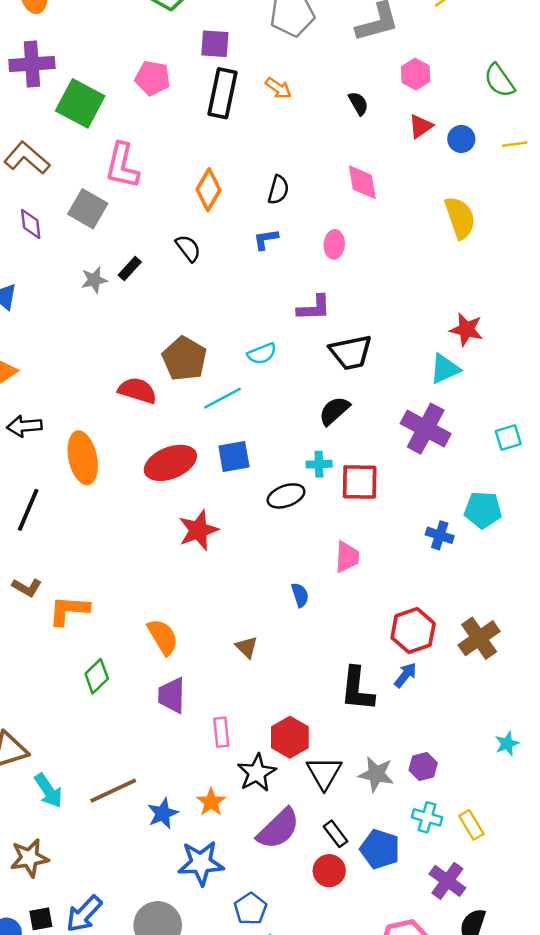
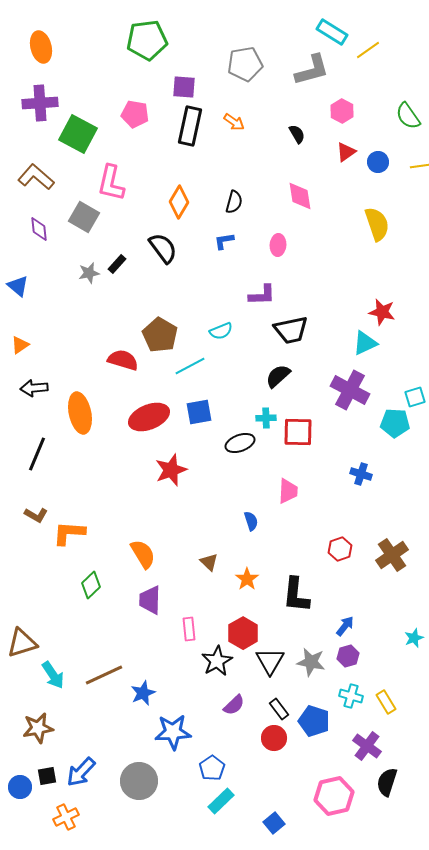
black semicircle: (188, 248) -> (163, 248), size x1.4
cyan pentagon: (483, 510) -> (395, 423), moved
red hexagon: (413, 631) -> (340, 549), size x0.7
blue arrow: (405, 675) -> (345, 626), moved
orange star: (211, 802) -> (247, 579), moved
purple semicircle: (278, 829) -> (234, 705), size x0.6

